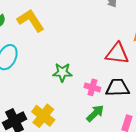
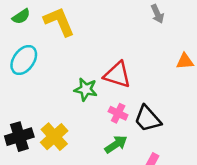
red triangle: (117, 54) -> (117, 75), moved
black trapezoid: (117, 88) -> (148, 119), turned -140

